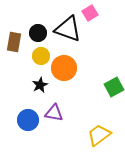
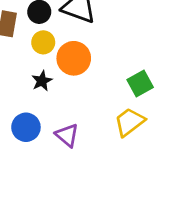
purple triangle: (54, 113) -> (67, 135), moved, turned 30
yellow trapezoid: (99, 135) -> (129, 122), moved

